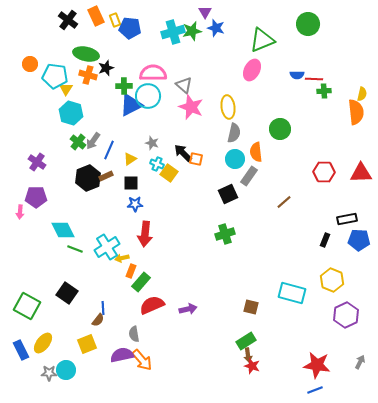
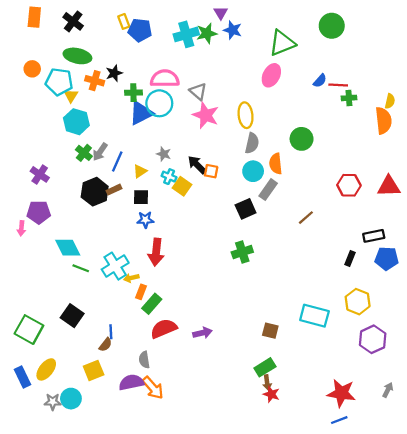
orange rectangle: (96, 16) -> (34, 17), moved, turned 30
green ellipse: (86, 54) -> (77, 56), moved
blue semicircle: (297, 75) -> (320, 81), turned -48

